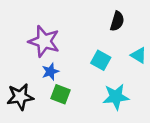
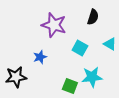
purple star: (44, 41) -> (54, 25), moved
green square: (60, 94) -> (70, 86), moved

